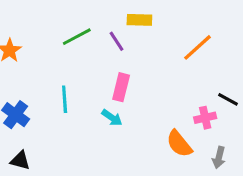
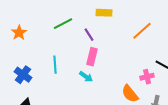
purple line: (117, 41) -> (89, 35), moved

